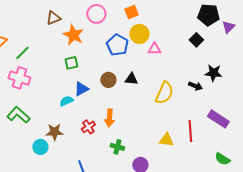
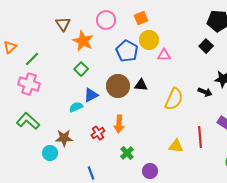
brown triangle: (53, 18) -> (63, 24), turned -42
green square: (71, 63) -> (81, 69), turned -32
brown circle: (108, 80) -> (118, 86), size x1.5
green cross: (117, 147) -> (127, 153), turned 32

